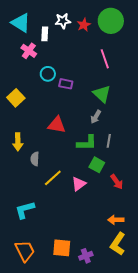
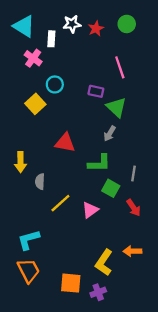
green circle: (111, 21) -> (127, 24), size x0.6
purple rectangle: (66, 84) -> (96, 91), moved
yellow square: (16, 98) -> (35, 104), moved
gray line: (109, 141) -> (134, 174), moved
yellow L-shape: (118, 244) -> (104, 263), moved
orange trapezoid: (25, 251) -> (29, 271), moved

